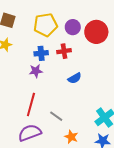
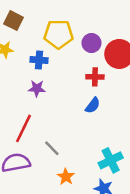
red cross: (64, 51) -> (95, 77), moved
blue cross: (41, 53) -> (39, 60), moved
blue semicircle: (75, 78) -> (93, 105), moved, turned -32

